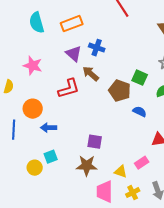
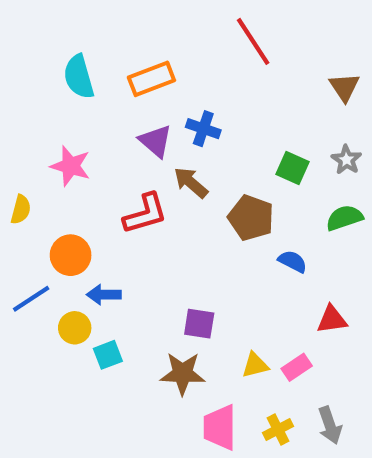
green square: (140, 78) -> (293, 168), moved
blue line: (14, 130) -> (31, 299), turned 54
yellow circle: (35, 168) -> (75, 328), moved
yellow triangle: (121, 172) -> (255, 365), moved, turned -32

